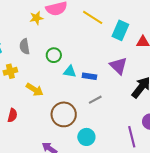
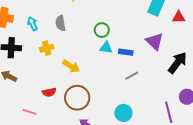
green circle: (54, 55) -> (102, 30), moved
brown circle: (64, 114) -> (77, 98), moved
red semicircle: (12, 115) -> (49, 92), turned 64

